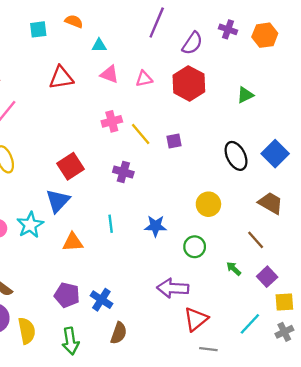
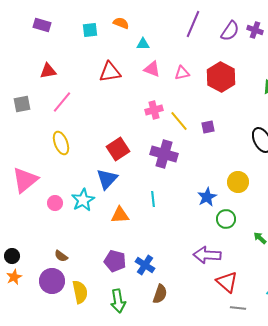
purple semicircle: (192, 43) -> (230, 31), moved
purple cross: (123, 172) -> (164, 154), size x1.5
blue star: (156, 226) -> (207, 197), moved, turned -30
red triangle: (196, 319) -> (227, 282), turned -40

